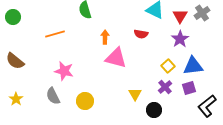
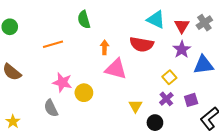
red semicircle: (141, 34) -> (142, 44), size x1.6
blue triangle: (193, 66) -> (203, 65), moved
yellow star: (16, 99) -> (13, 122), moved
yellow circle: (85, 101) -> (84, 93), moved

